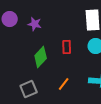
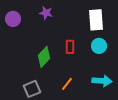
purple star: (35, 24) -> (46, 13), moved

